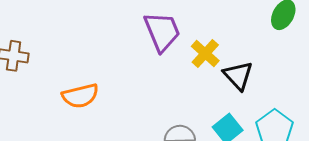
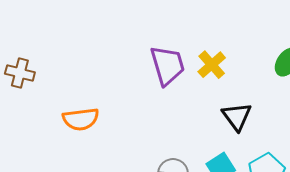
yellow cross: (205, 53) -> (212, 65), moved

